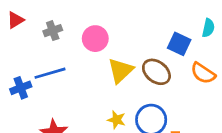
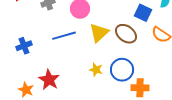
blue line: (50, 73) -> (64, 36), moved

